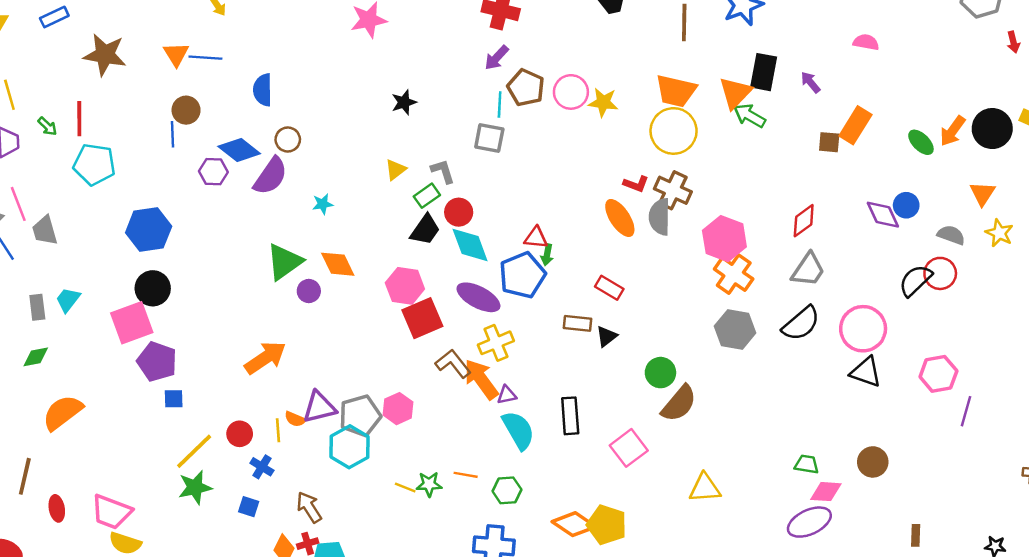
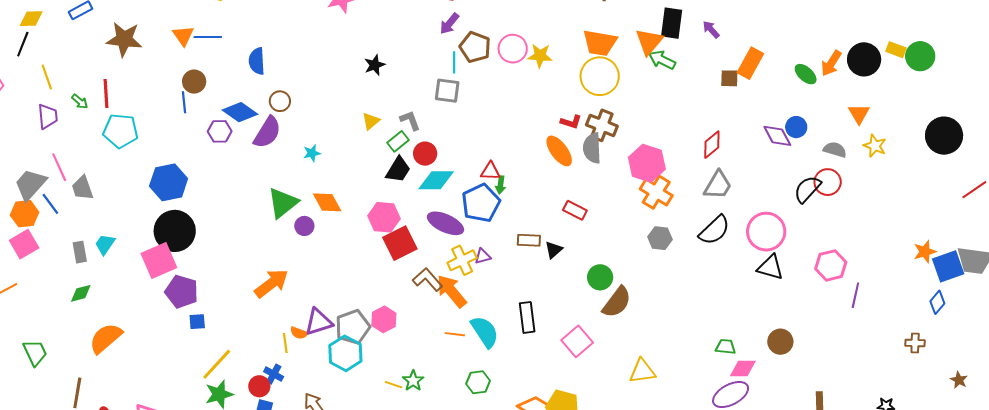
cyan diamond: (470, 245) -> (436, 180), turned -66
black circle: (153, 288) -> (175, 231), size x1.4
red rectangle: (609, 288) -> (575, 210), moved
gray hexagon: (735, 330) -> (660, 238), size x0.7
purple triangle: (507, 395) -> (483, 256), moved
red circle: (240, 434) -> (259, 386), moved
orange line: (466, 475) -> (455, 334), moved
green star: (429, 484) -> (413, 381), turned -30

